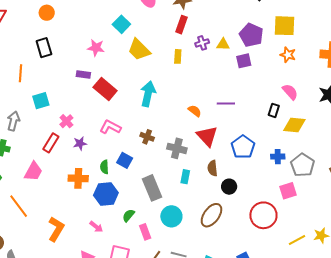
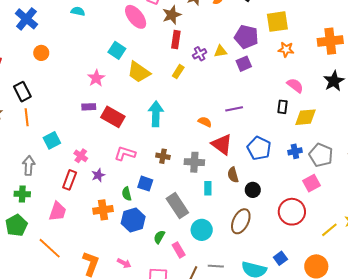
black rectangle: (44, 48) -> (22, 92), moved
pink star: (96, 48) -> (96, 78), turned -30
yellow rectangle: (178, 56) -> (178, 72), turned 40
pink arrow: (96, 227) -> (124, 263), moved

